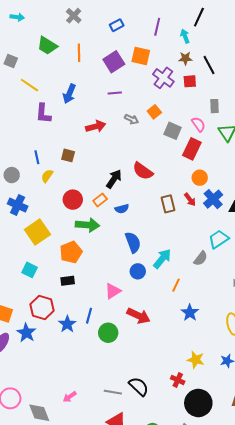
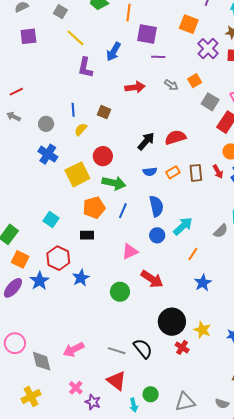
purple square: (114, 62) -> (147, 34), moved, turned 35
red semicircle: (143, 171) -> (175, 137), turned 120
orange rectangle: (100, 200) -> (173, 172), moved
yellow square: (37, 232) -> (77, 174), moved
blue line: (89, 316) -> (123, 211), moved
pink arrow: (70, 397) -> (74, 350), size x1.5
black circle: (198, 403) -> (172, 322), moved

